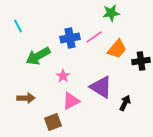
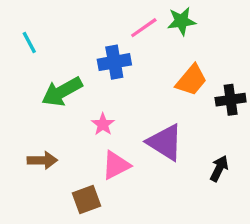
pink line: (94, 37) -> (144, 28), moved
black arrow: (125, 103) -> (219, 168), moved

